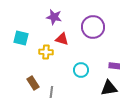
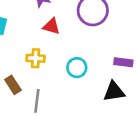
yellow cross: (46, 52) -> (36, 58), moved

